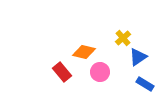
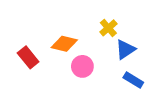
red rectangle: (62, 72) -> (28, 57), moved

